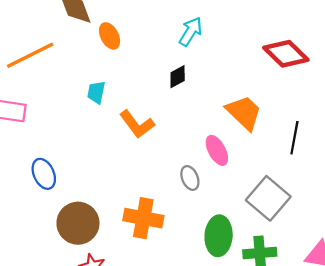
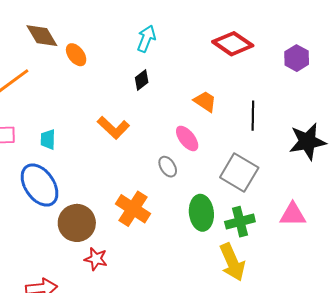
cyan trapezoid: (96, 92) -> (48, 139), moved
orange trapezoid: (244, 113) -> (205, 101), size x0.7
blue ellipse: (44, 174) -> (40, 185), size x1.6
orange cross: (143, 218) -> (133, 209), turned 32

